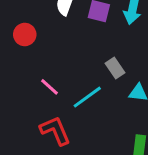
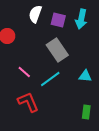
gray rectangle: (115, 68) -> (57, 50), moved, size x1.6

